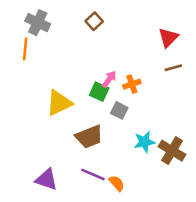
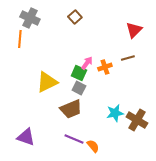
brown line: (173, 68) -> (128, 58), moved
gray square: (119, 110) -> (79, 88), moved
purple triangle: (46, 179) -> (26, 137), moved

